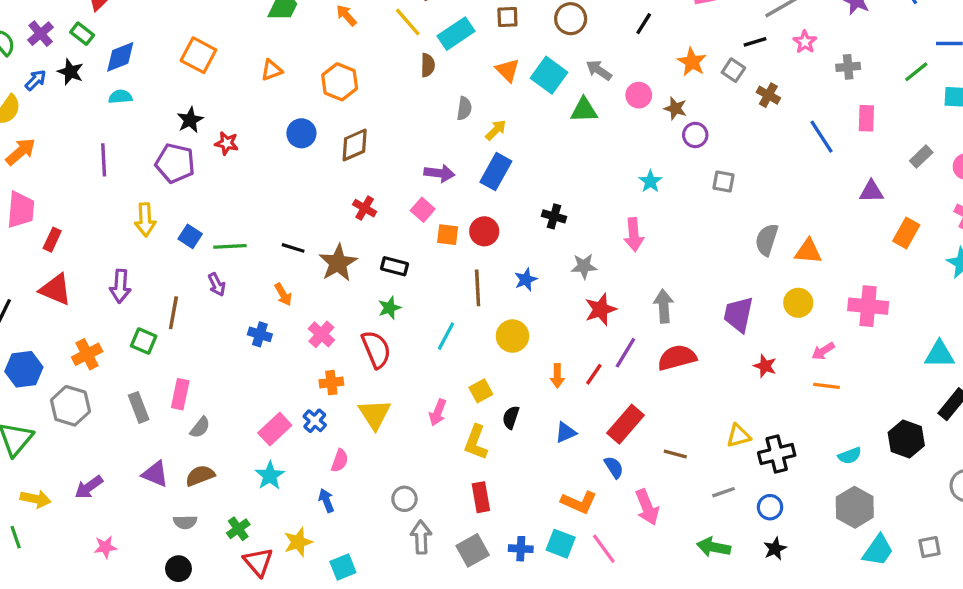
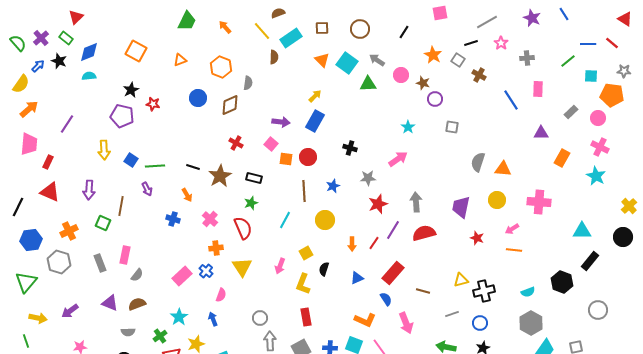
gray semicircle: (464, 108) -> (248, 83), moved
purple line: (104, 160) -> (67, 124), moved, turned 36
pink arrow: (634, 235) -> (398, 159), turned -120
cyan star: (270, 476) -> (179, 317), moved

